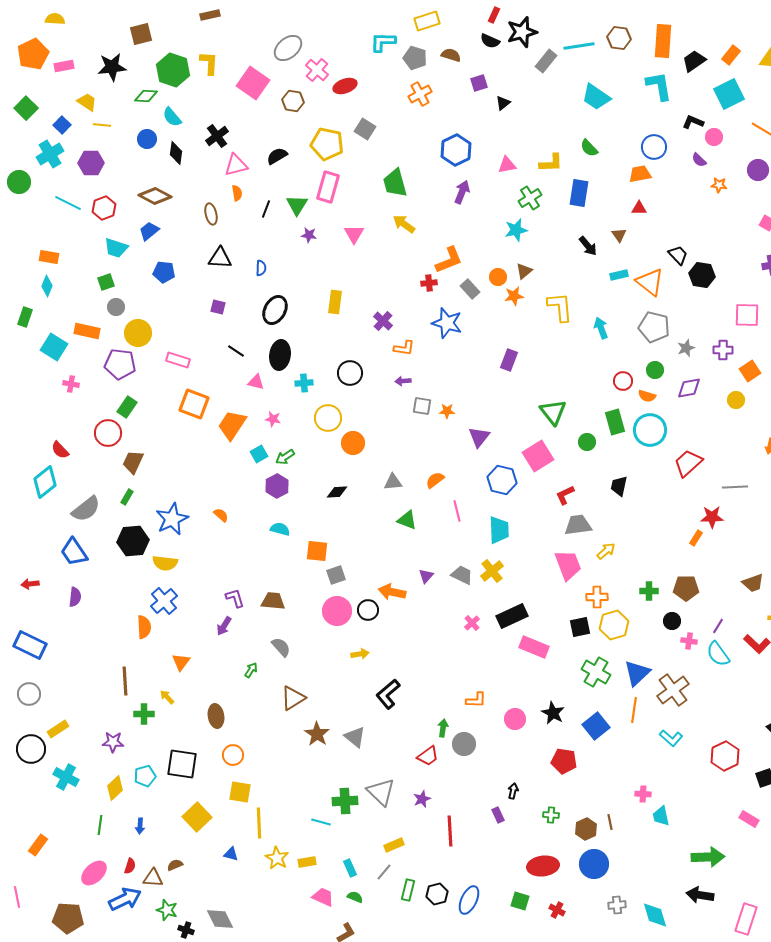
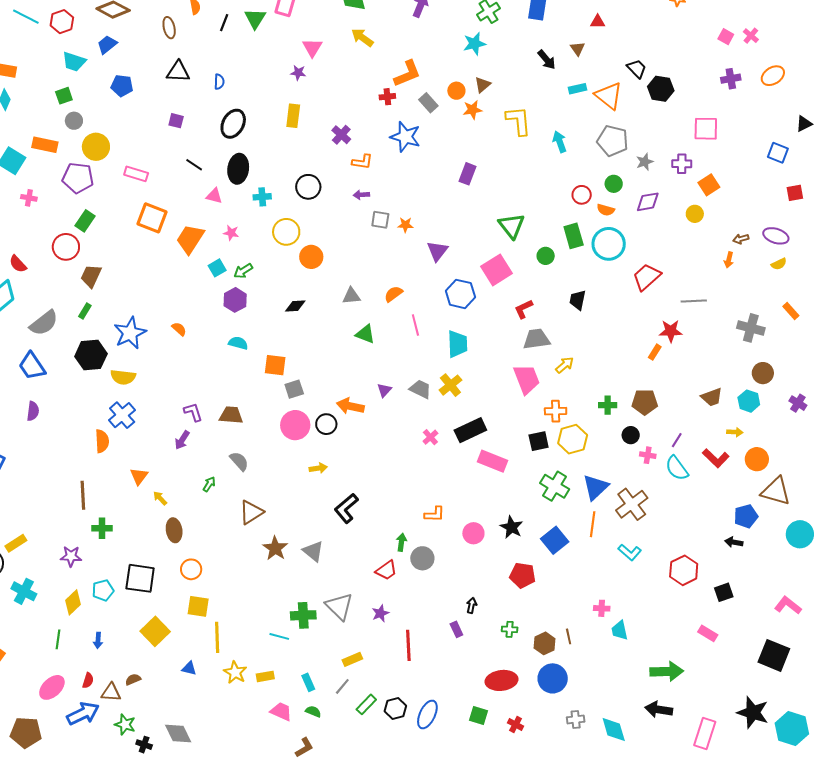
purple star: (309, 235) -> (298, 73), moved
yellow arrow: (167, 697) -> (160, 498), moved
green rectangle: (408, 890) -> (366, 704), turned 30

